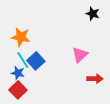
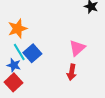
orange star: (21, 37) -> (18, 29), turned -30
red arrow: (95, 79) -> (72, 72), moved, turned 98

